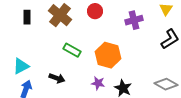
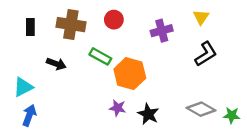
brown cross: (60, 15) -> (71, 25), turned -30
green rectangle: (72, 50) -> (100, 56), moved
black arrow: (57, 78) -> (56, 64), moved

